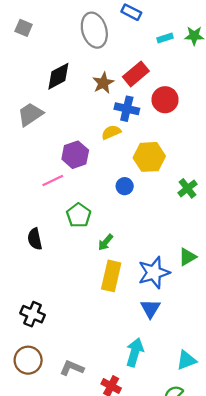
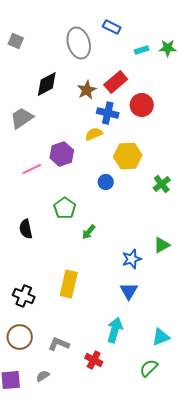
pink line: (53, 181) -> (32, 169), moved
blue star: (154, 273) -> (132, 259), size x0.7
yellow rectangle: (111, 276) -> (69, 284), moved

